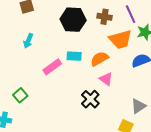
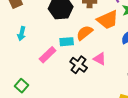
orange semicircle: (99, 59) -> (85, 33), moved
black cross: (90, 99) -> (79, 65), moved

